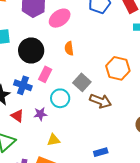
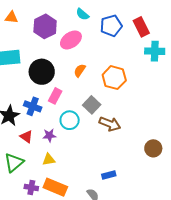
orange semicircle: (69, 48) -> (80, 71), turned 40
orange hexagon: (118, 68) -> (114, 78), moved
yellow triangle: (54, 140) -> (49, 159), moved

